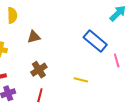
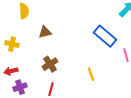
yellow line: (81, 80) -> (91, 74), turned 56

